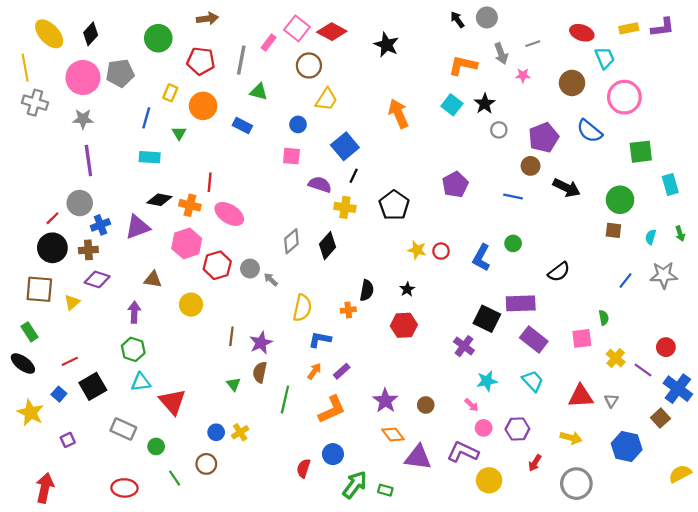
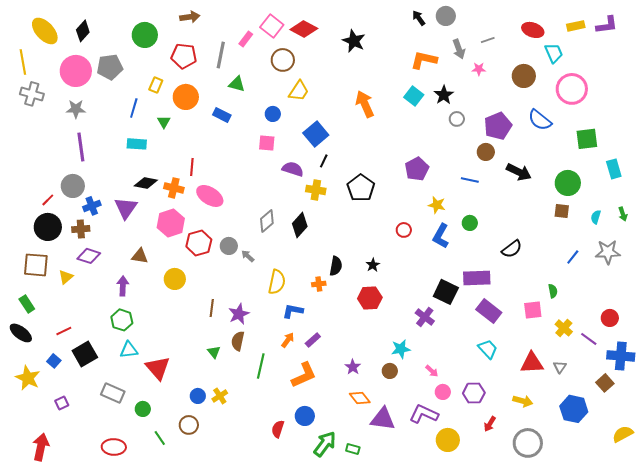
purple triangle: (138, 227) -> (126, 208), turned -35
yellow star: (417, 250) -> (437, 205), moved
cyan star: (487, 381) -> (401, 349), moved
blue cross: (678, 389) -> (621, 356), turned -32
purple star: (385, 401) -> (353, 367), size x0.7

